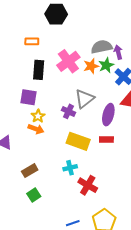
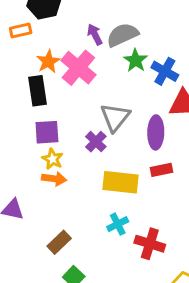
orange rectangle: (32, 41) -> (21, 30), moved
purple arrow: (118, 52) -> (95, 34), moved
orange star: (91, 66) -> (48, 62), moved
purple square: (28, 97) -> (47, 132), moved
purple cross: (68, 111) -> (96, 142), turned 32

